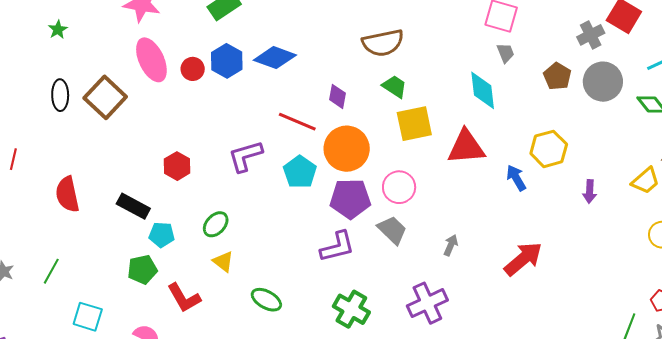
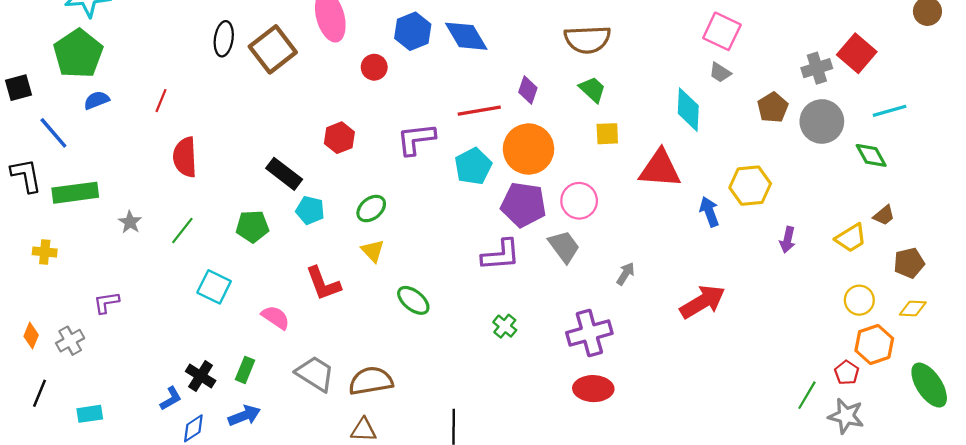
gray trapezoid: (506, 53) -> (720, 72), turned 135
blue diamond: (275, 58) -> (466, 36), turned 30
red circle: (193, 69) -> (374, 67), moved
red line: (297, 122) -> (479, 111), turned -42
yellow square: (414, 124) -> (607, 134), size x0.6
red semicircle: (67, 194) -> (185, 157), moved
green pentagon: (142, 270) -> (252, 226), moved
green cross: (351, 309) -> (505, 326), size x0.6

